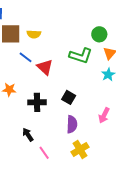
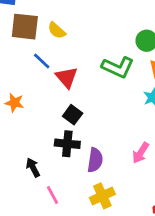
yellow semicircle: (34, 34) -> (57, 30), turned 32
black square: (69, 97) -> (73, 115), moved
black cross: (37, 102) -> (67, 144), moved

